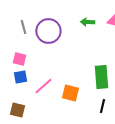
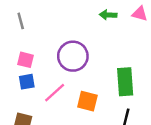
gray line: (23, 27) -> (21, 21), moved
purple circle: (48, 31) -> (73, 56), moved

